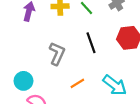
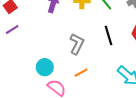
orange line: (77, 83) -> (81, 73), moved

